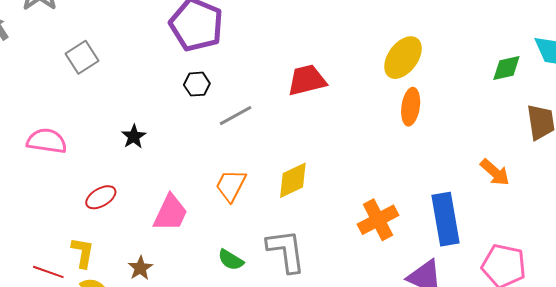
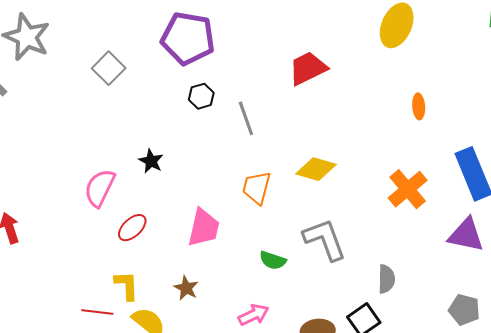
gray square: (82, 57) -> (109, 68), moved
orange ellipse: (411, 107) -> (419, 106), moved, size x0.7
gray line: (236, 116) -> (246, 118), turned -68
pink semicircle: (47, 141) -> (100, 188), moved, turned -60
yellow diamond: (293, 180) -> (316, 169), turned 54

